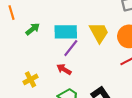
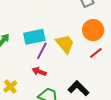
yellow trapezoid: (99, 33) -> (65, 44), moved

